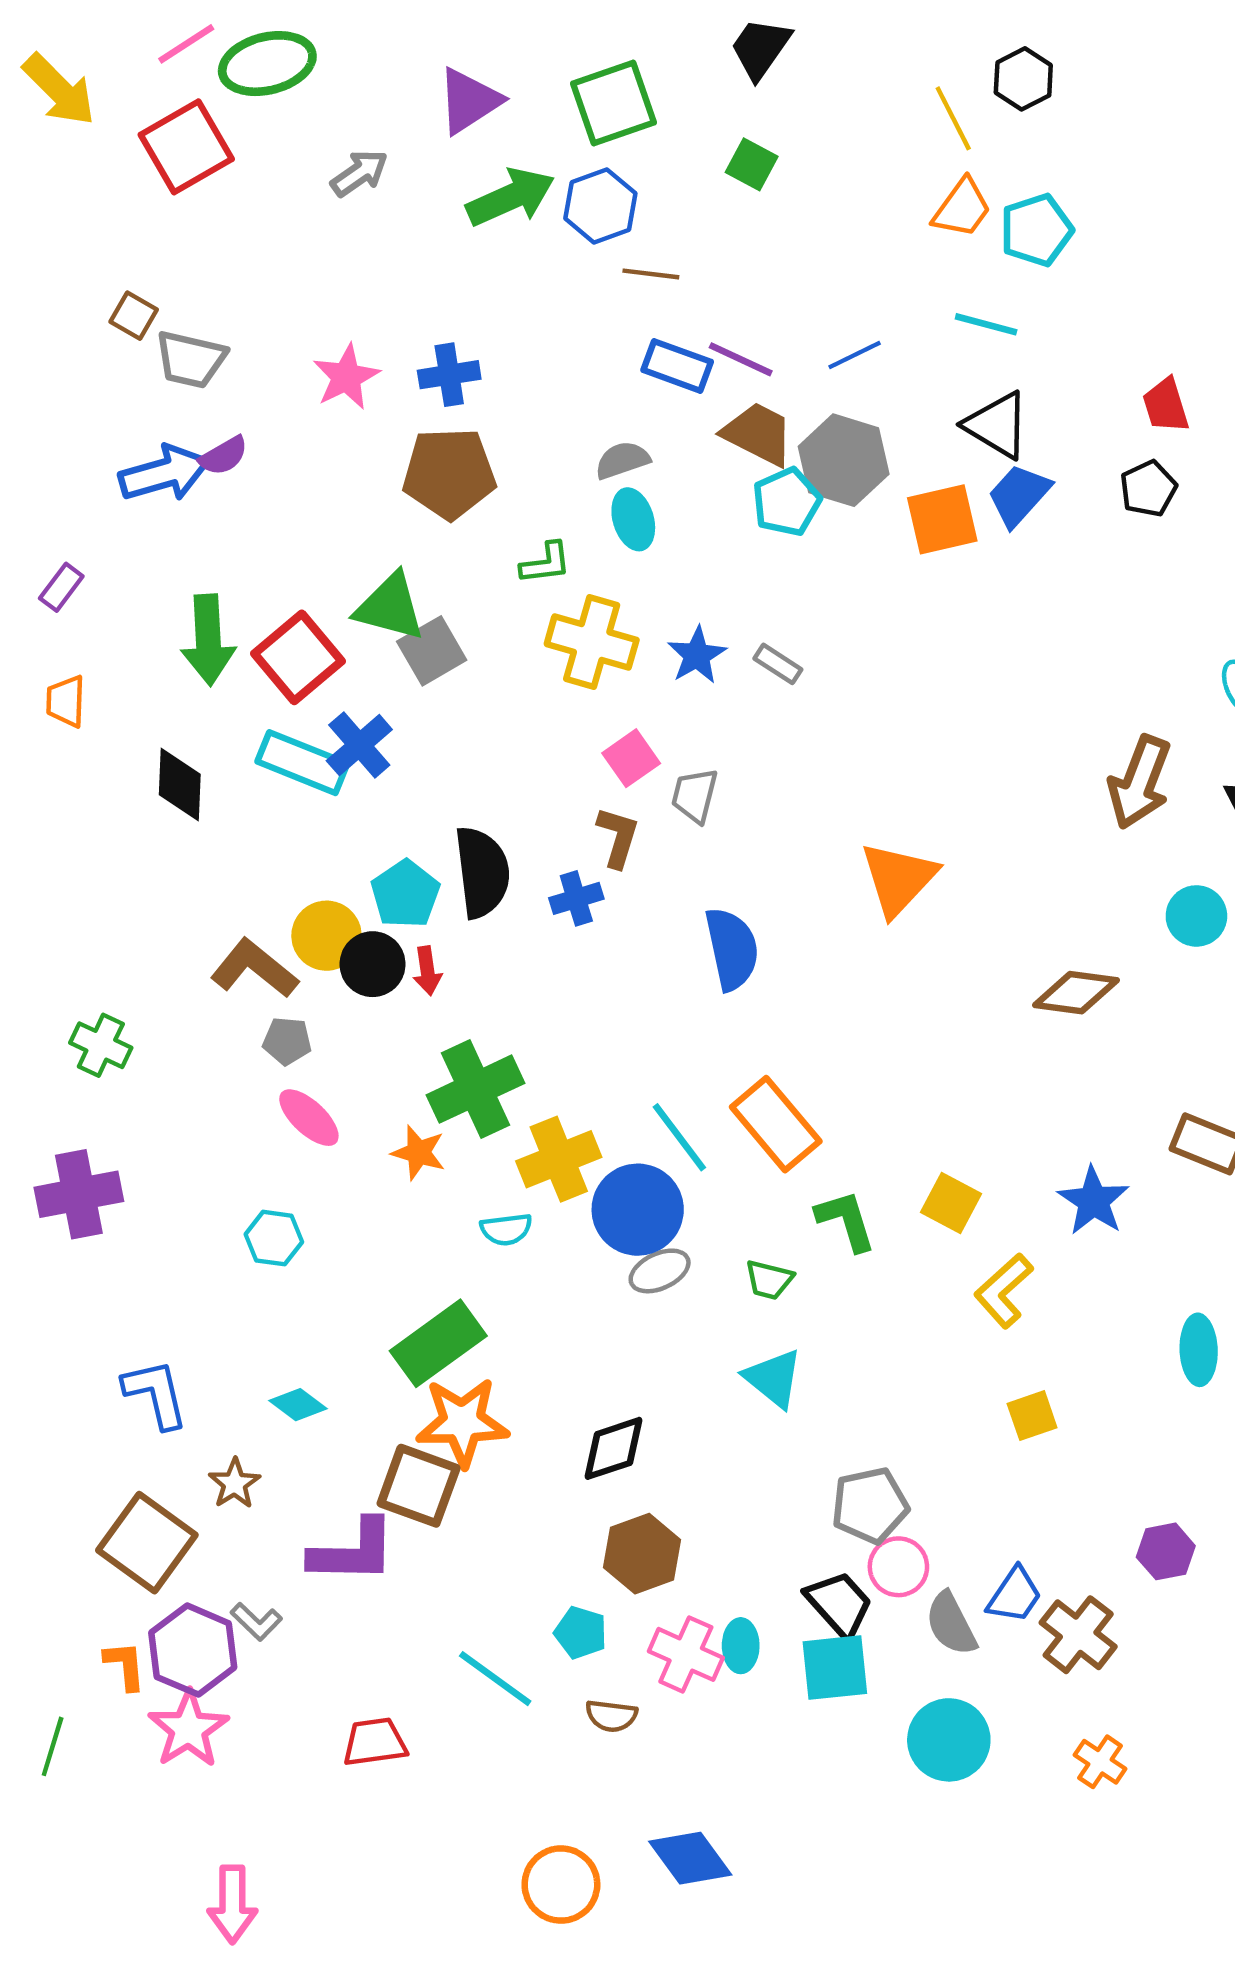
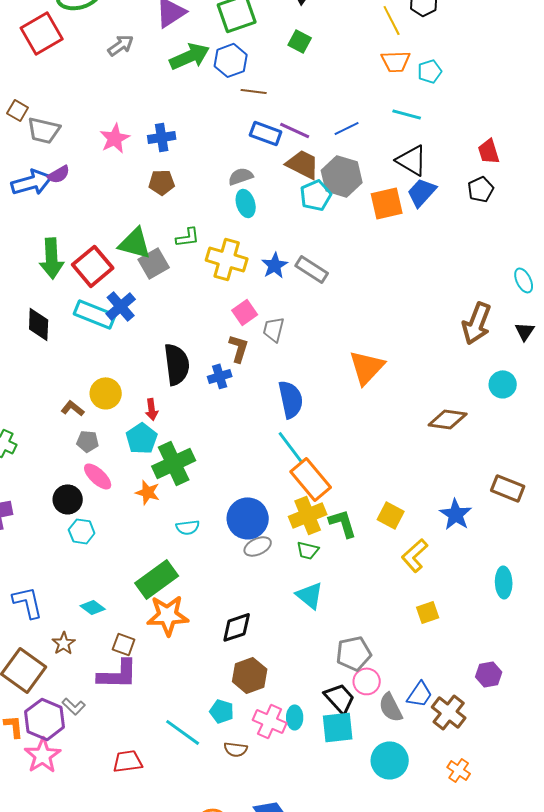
orange trapezoid: (962, 208) -> (396, 61), turned 52
cyan pentagon: (1036, 230) -> (430, 71), size x0.7
brown pentagon: (449, 473) -> (162, 182), size x0.6
green L-shape: (546, 563) -> (188, 237), moved
gray rectangle: (778, 664) -> (312, 269), size x1.5
cyan pentagon: (405, 894) -> (142, 438), moved
black circle: (373, 964) -> (68, 499), moved
brown L-shape: (254, 969) -> (73, 408), size x0.6
cyan line: (679, 1137) -> (291, 447), moved
yellow cross: (559, 1159) -> (308, 515), moved
brown square: (419, 1486) -> (124, 644), moved, size x0.6

